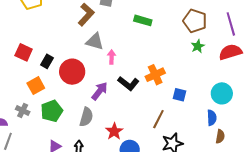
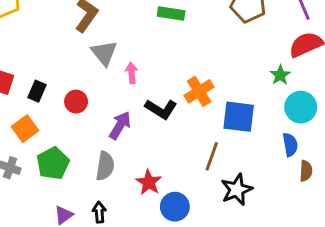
gray triangle: (95, 41) -> (104, 53), turned 42
green star: (198, 46) -> (280, 75), moved
red circle: (72, 72) -> (76, 102), size x0.6
blue square: (180, 95) -> (239, 117), size x1.6

